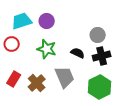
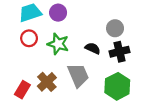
red circle: (12, 44) -> (29, 38), moved
red rectangle: (14, 79) -> (22, 90), moved

